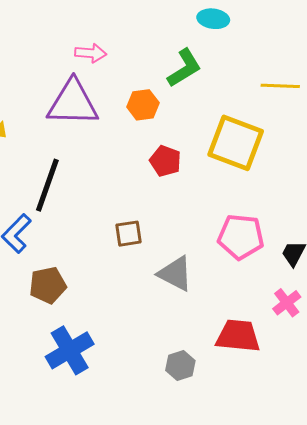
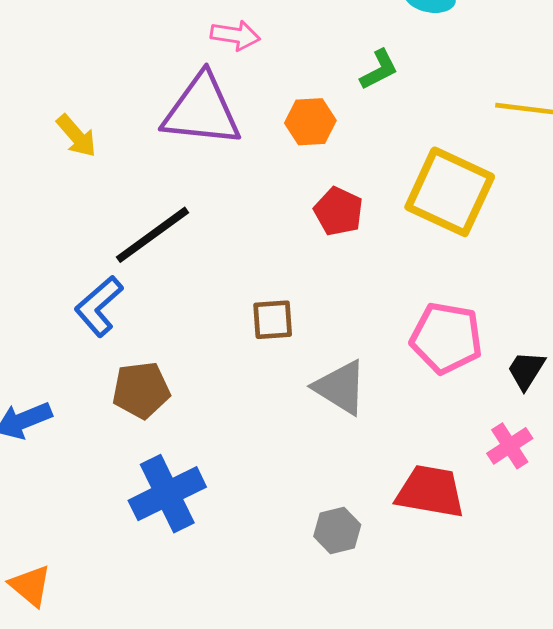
green L-shape: (184, 68) -> (379, 70), size x0.7
black line: (47, 185) -> (153, 235), turned 30

